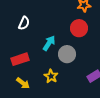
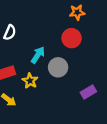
yellow star: (51, 76) -> (30, 81), moved

